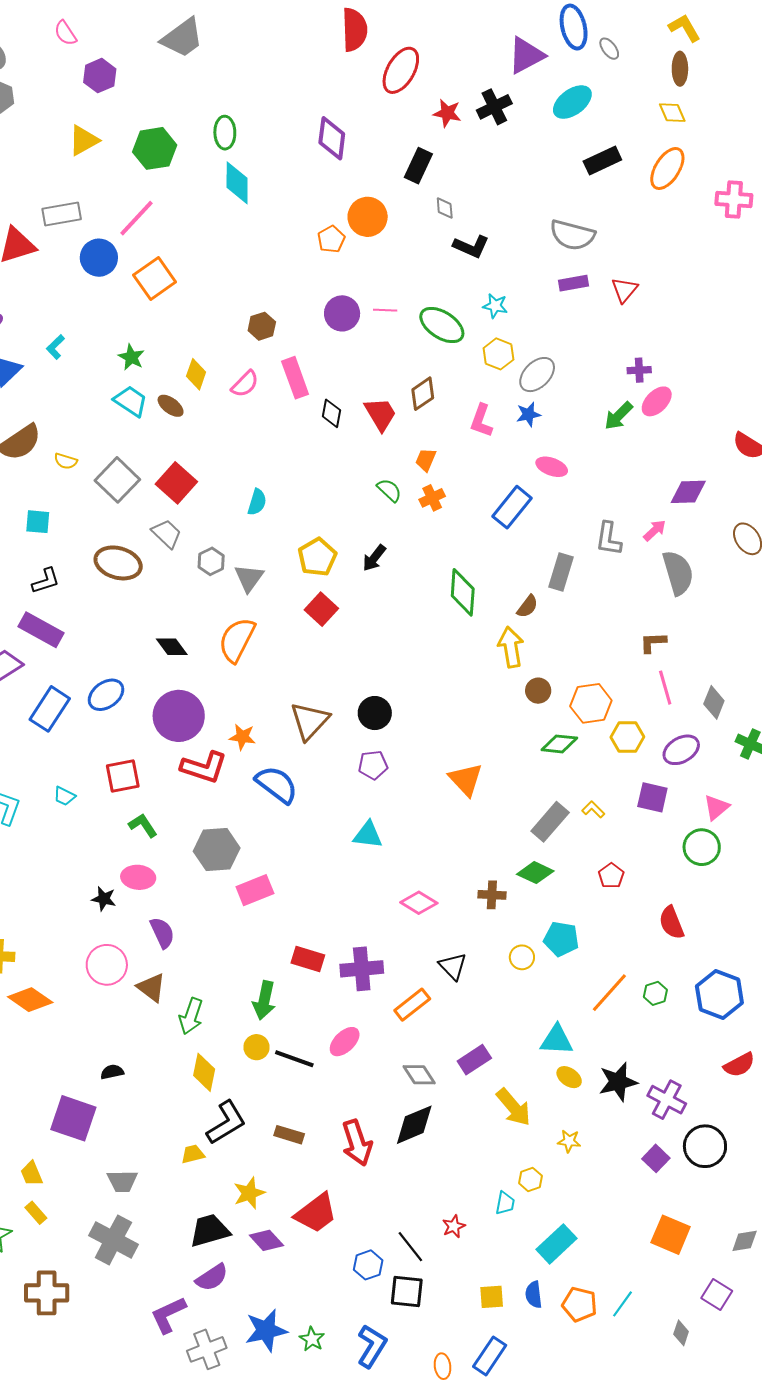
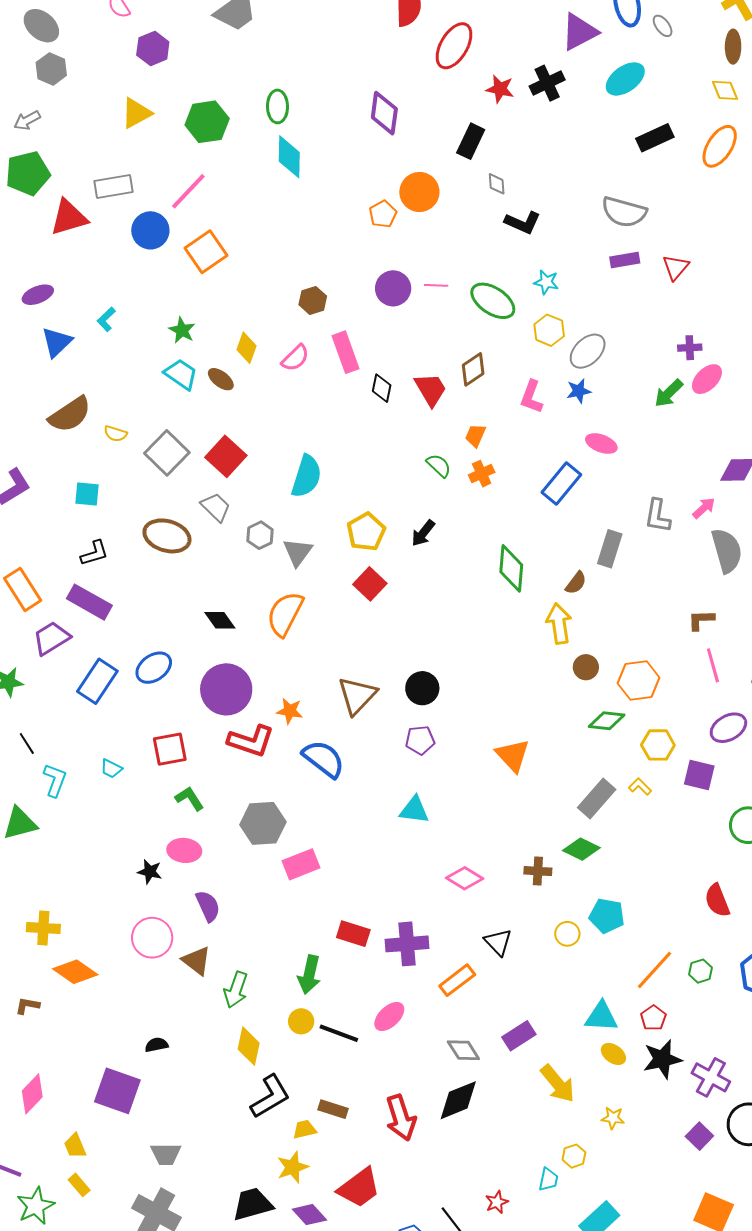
cyan semicircle: (257, 502) -> (306, 476), size x1.6
yellow hexagon: (627, 737) -> (658, 745), moved
red pentagon: (611, 876) -> (653, 1018), moved
yellow trapezoid: (193, 1154) -> (304, 1129), moved

